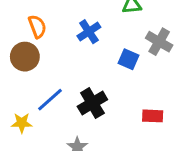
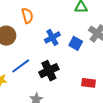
orange semicircle: (37, 26) -> (27, 16), moved
blue cross: (89, 32) -> (52, 37), moved

